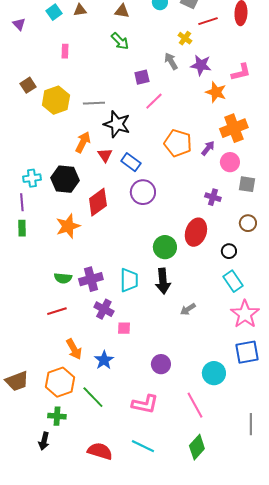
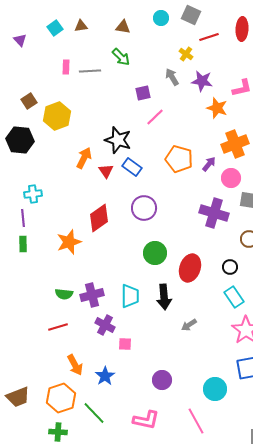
gray line: (94, 103) -> (90, 71), moved
blue rectangle: (131, 162) -> (132, 167), moved
black hexagon: (65, 179) -> (20, 140), moved
purple cross: (213, 197) -> (214, 213), size x1.8
red ellipse: (196, 232) -> (190, 268), moved
green circle: (165, 247) -> (155, 253), moved

